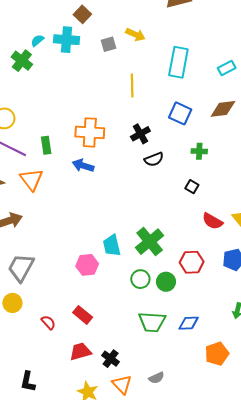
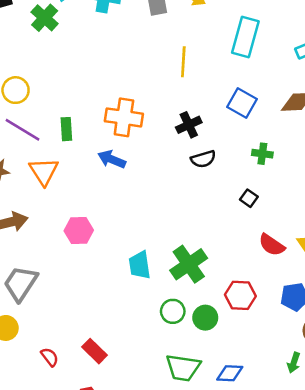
pink hexagon: (87, 265) -> (79, 230), moved

